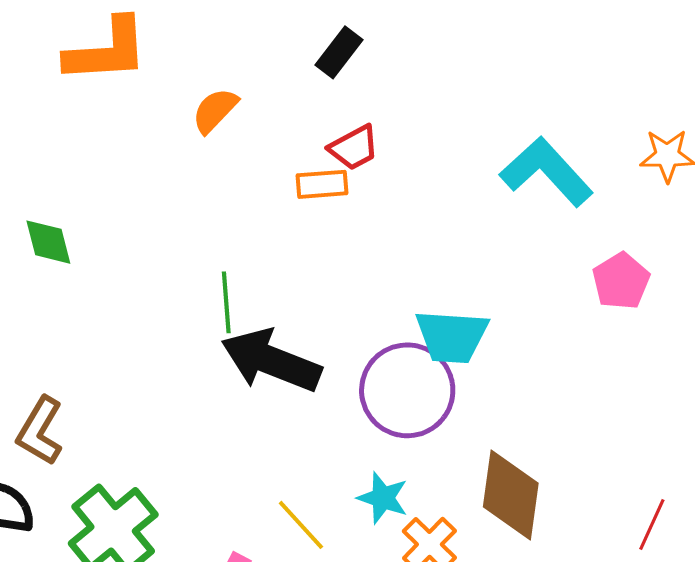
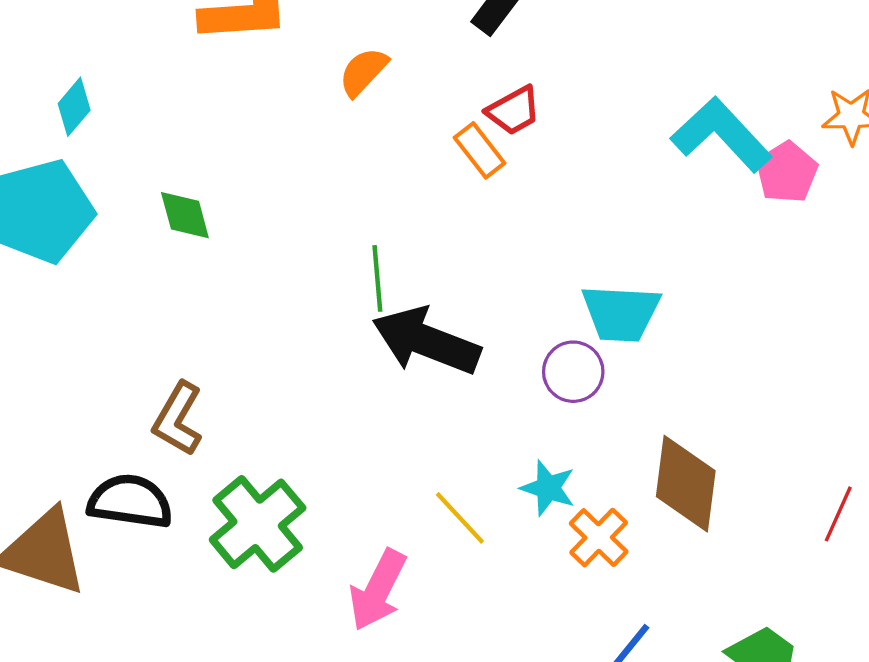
orange rectangle: (322, 184) -> (480, 150), turned 57
pink pentagon: (621, 281) -> (787, 172), moved
purple circle: (407, 390) -> (573, 372), size x0.6

